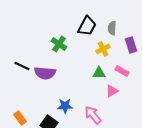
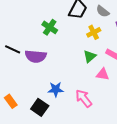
gray semicircle: (112, 28) -> (103, 11), turned -56
green triangle: (99, 73) -> (90, 56), turned -40
pink triangle: (112, 91) -> (103, 74), turned 40

